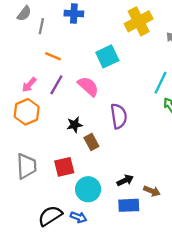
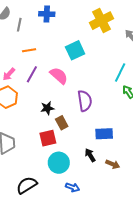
orange line: (53, 56) -> (29, 50), turned -32
red square: (64, 167) -> (48, 138), moved
black arrow: (125, 180) -> (90, 155), turned -96
blue rectangle: (129, 205) -> (104, 134), moved
blue arrow: (78, 217) -> (73, 187), moved

